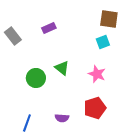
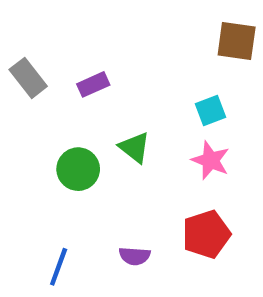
purple rectangle: (49, 28) -> (93, 84), moved
cyan square: (103, 42) -> (211, 111), moved

